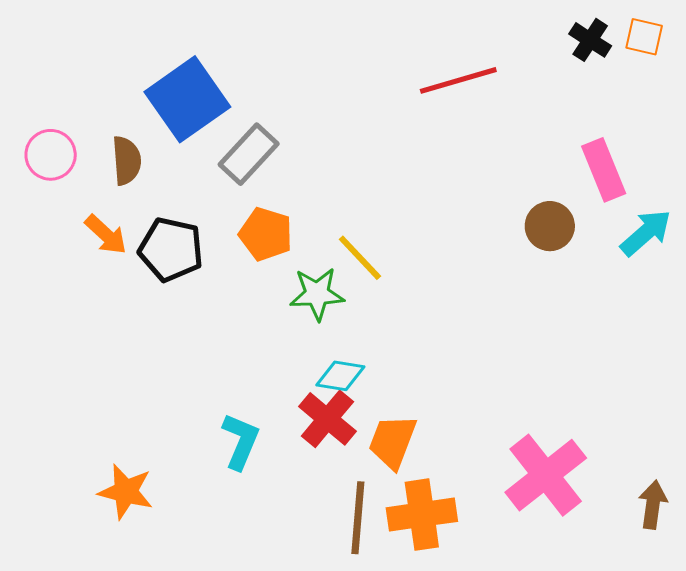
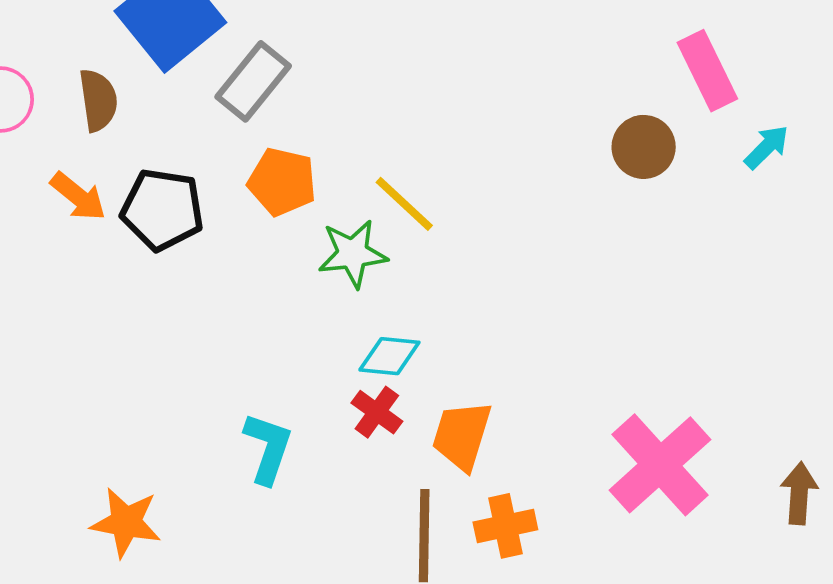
cyan arrow: (646, 233) -> (767, 147), size x0.7
red cross: (327, 419) -> (377, 412), size x0.7
orange cross: (422, 515) -> (505, 526), size x0.7

